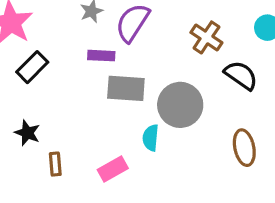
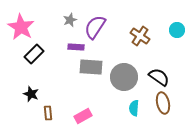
black semicircle: (241, 75) -> (159, 77), moved
cyan semicircle: (151, 138) -> (134, 108), moved

